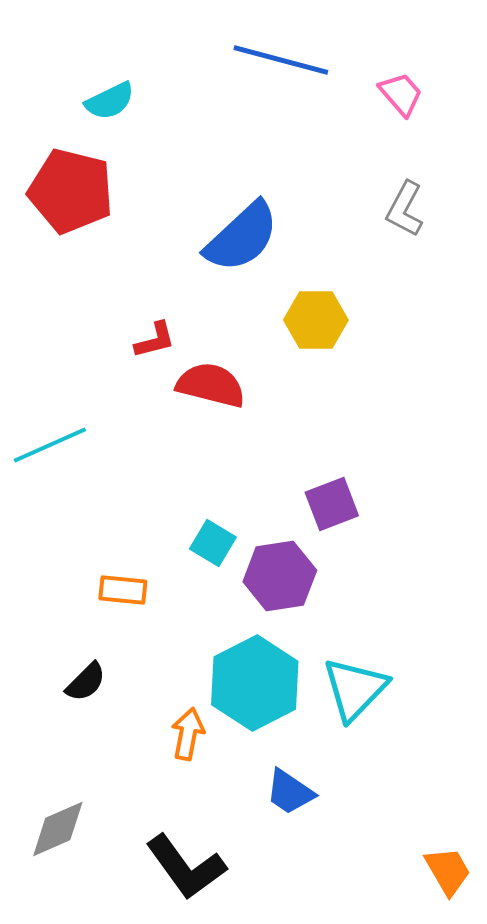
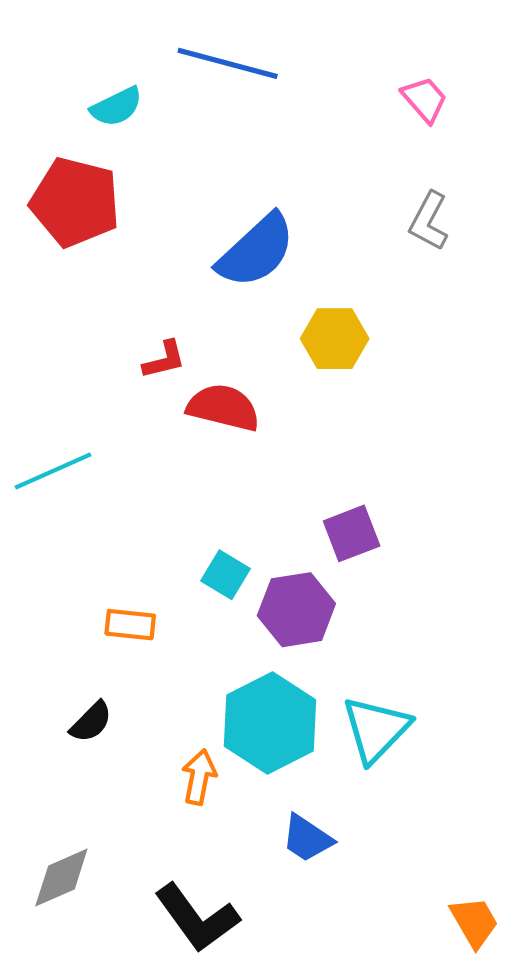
blue line: (281, 60) -> (228, 63), moved

